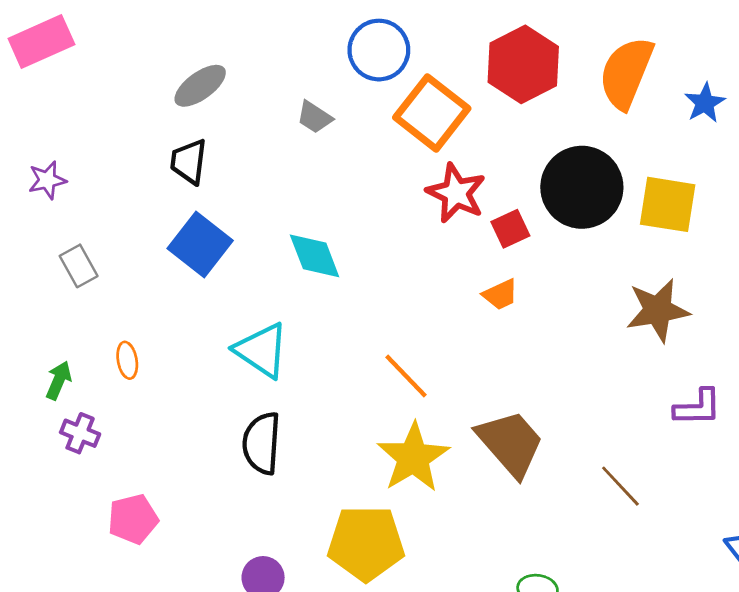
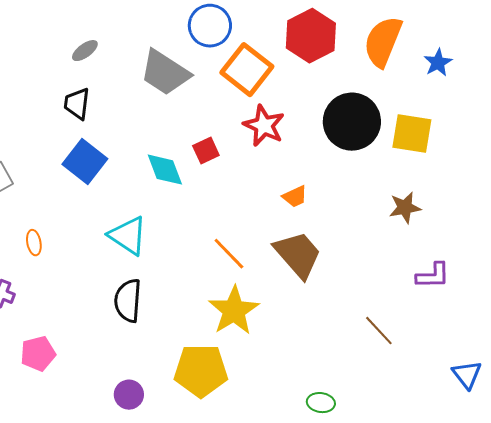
gray ellipse: (200, 86) -> (85, 51), size x0.7
gray trapezoid: (315, 117) -> (165, 73), size x2.0
red square: (510, 229) -> (206, 151), moved
brown star: (658, 310) -> (405, 208), size x0.7
brown trapezoid: (510, 443) -> (298, 255), moved

